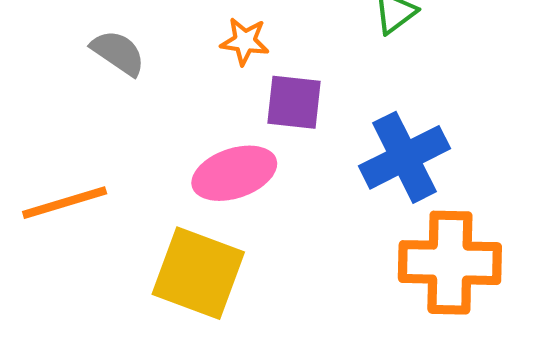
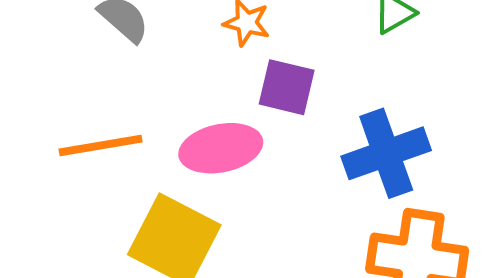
orange line: (65, 203) -> (101, 146), moved

